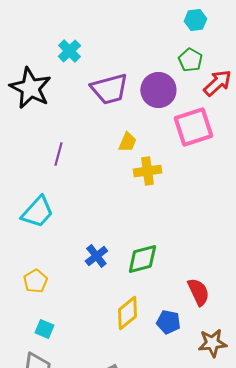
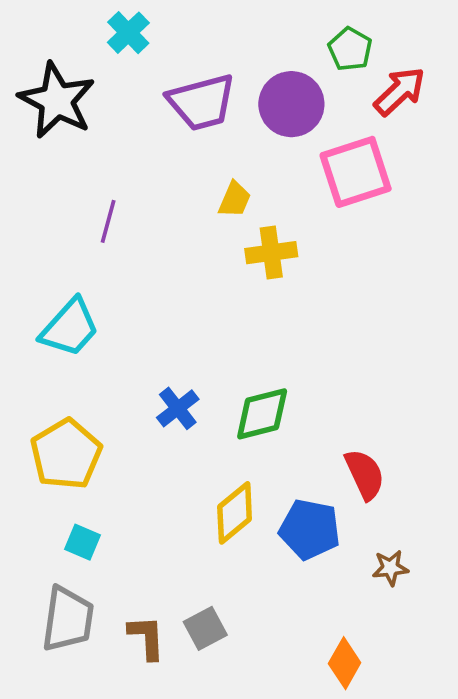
yellow pentagon: (35, 281) -> (66, 454), size x1.6
blue pentagon: (168, 322) -> (310, 529), size x1.4
brown star: (212, 343) -> (390, 568), size x0.7

